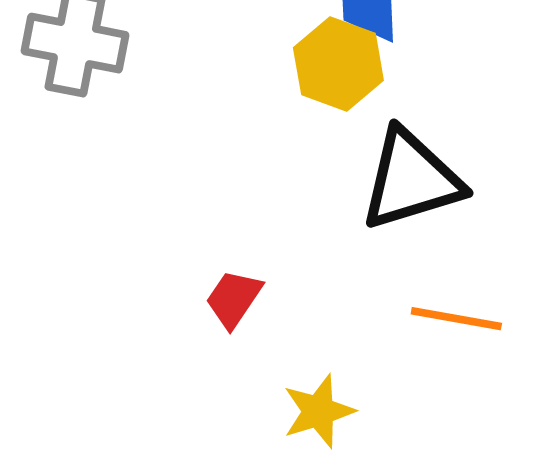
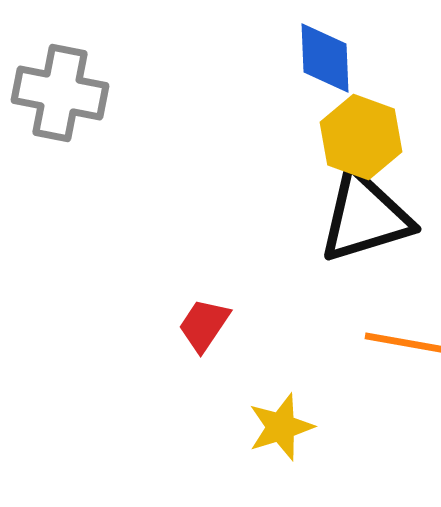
yellow hexagon: (338, 64) -> (361, 137), moved

